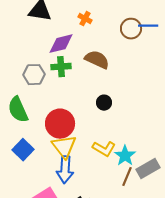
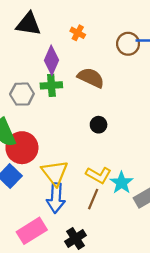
purple diamond: (61, 44) -> (51, 60), turned -52
red circle: (60, 124) -> (22, 148), moved
brown line: (127, 177) -> (93, 199), moved

